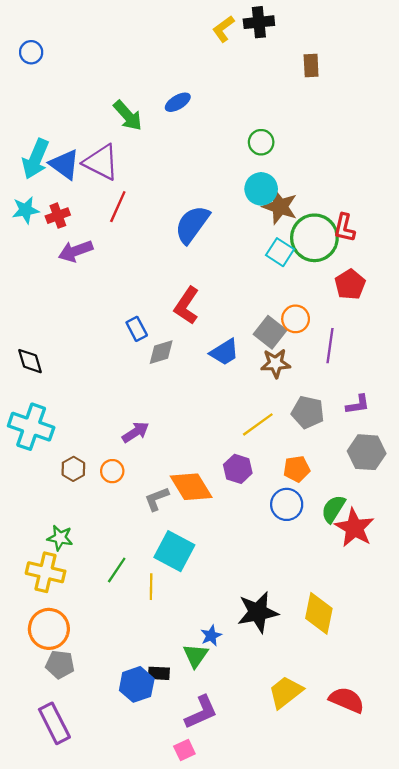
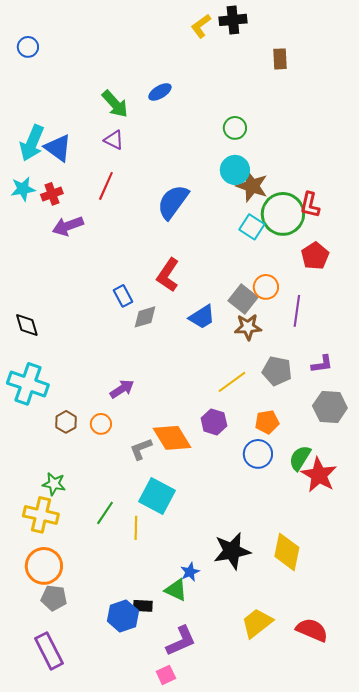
purple triangle: (101, 162) -> (114, 140), moved, size x0.6
green triangle: (196, 656) -> (176, 590), turned -40

